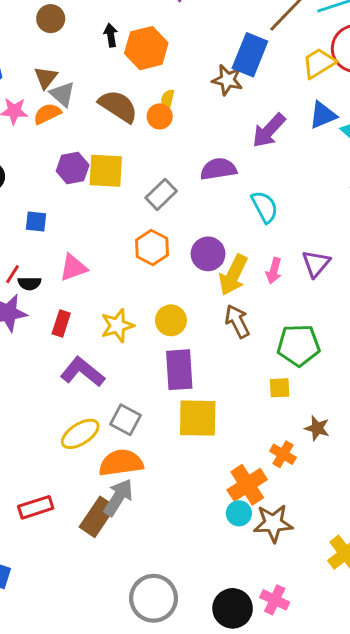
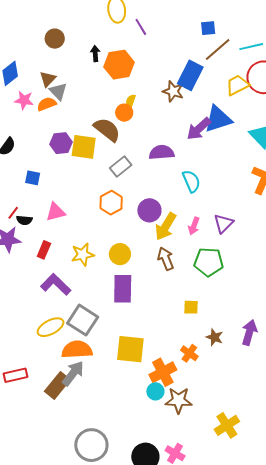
brown semicircle: (118, 106) -> (107, 130), moved
blue triangle: (323, 115) -> (218, 119), moved, size x1.4
green pentagon: (298, 345) -> (209, 262), moved
yellow square: (198, 418) -> (130, 349), moved
gray square: (125, 420) -> (83, 320), size x1.4

